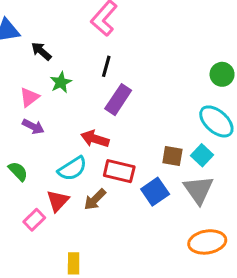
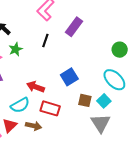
purple rectangle: (118, 100) -> (74, 27), moved
blue square: (155, 192) -> (69, 77), moved
brown arrow: (95, 199) -> (34, 126), turned -126

